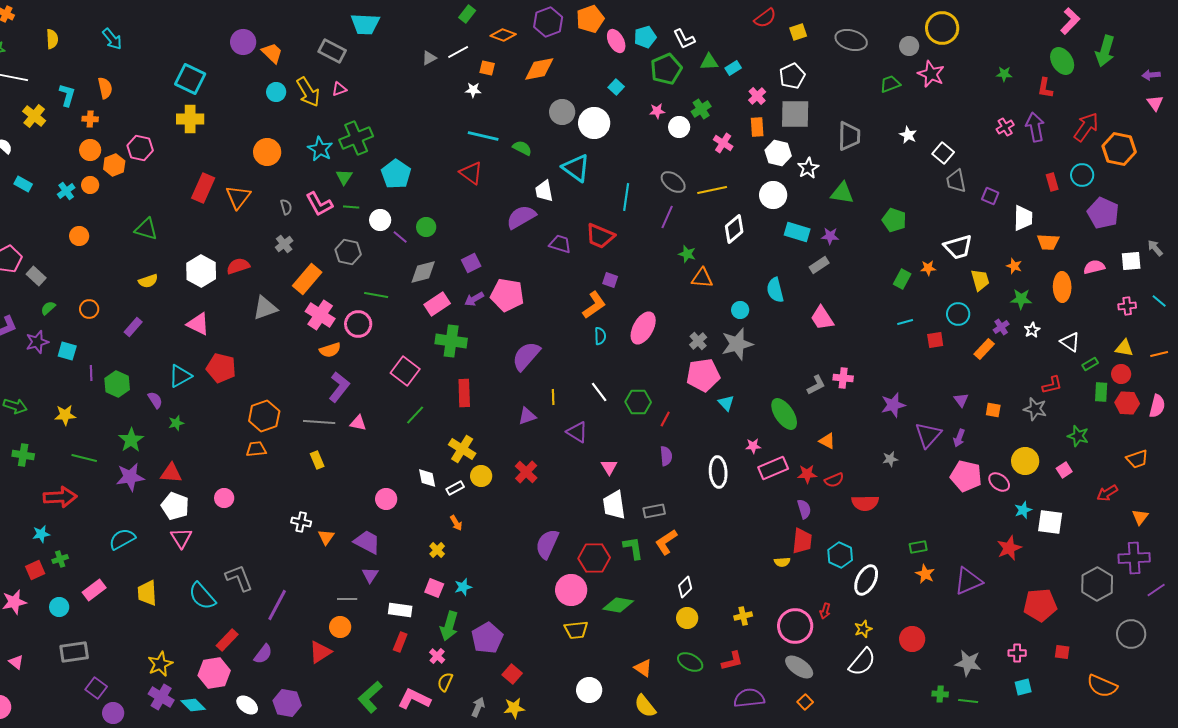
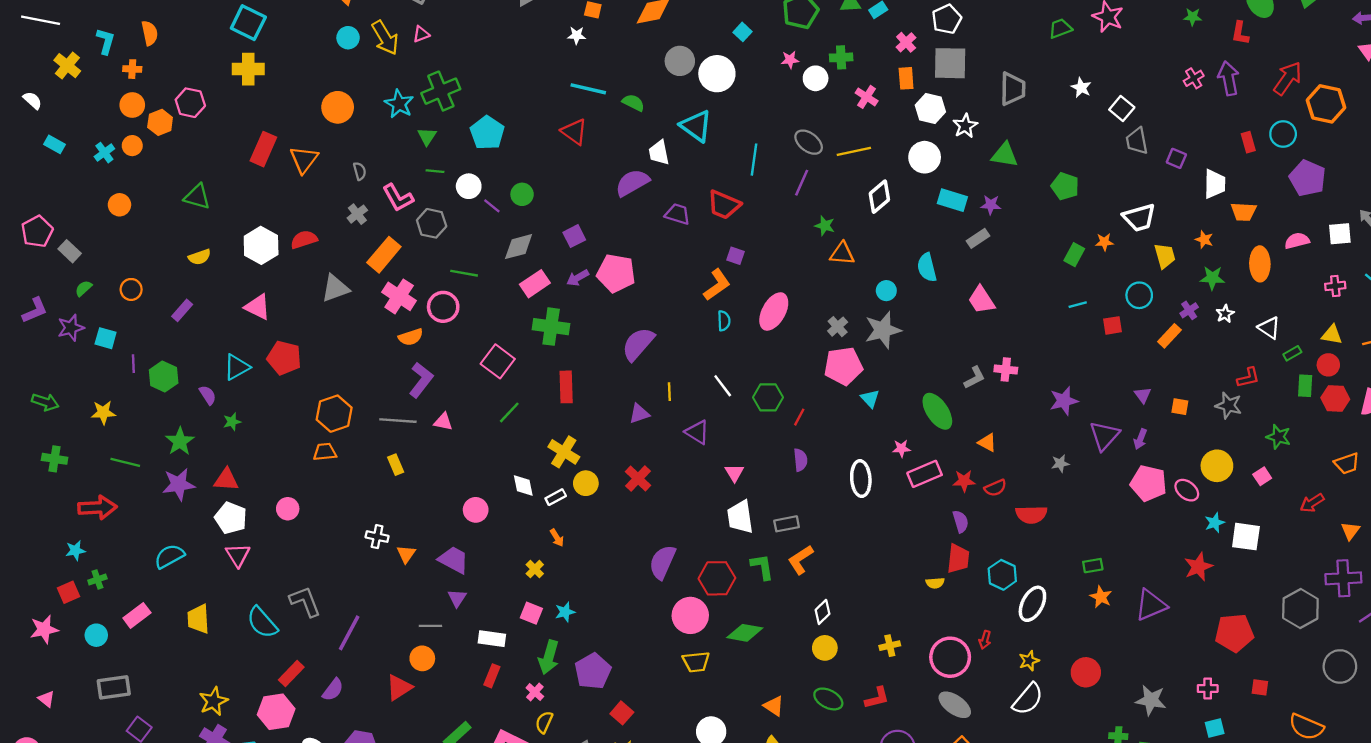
green cross: (701, 109) -> (841, 57), turned 30
pink L-shape: (319, 204) -> (398, 198), moved

